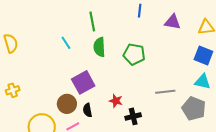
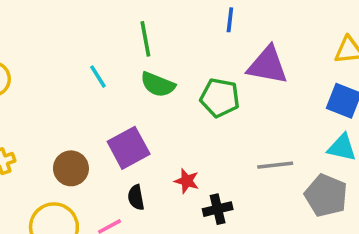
purple triangle: (173, 22) -> (268, 65), moved, size x1.4
green semicircle: (99, 47) -> (158, 85), turned -66
brown circle: (67, 104) -> (71, 168), moved

